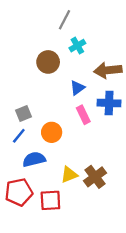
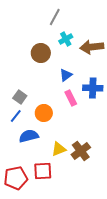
brown arrow: (108, 70) -> (92, 47), moved
gray square: (23, 114) -> (20, 97), turned -32
red pentagon: (19, 192) -> (16, 178), moved

